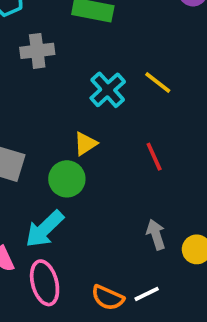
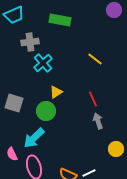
cyan cross: (108, 90) -> (43, 63), moved
gray arrow: (156, 235) -> (98, 121), moved

